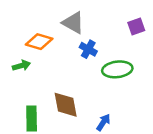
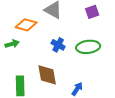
purple square: (136, 26) -> (92, 12), moved
blue cross: (88, 49) -> (58, 45), moved

